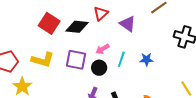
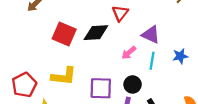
purple triangle: (128, 24) -> (151, 35), moved
purple square: (76, 60) -> (101, 88), moved
black circle: (99, 68) -> (133, 84), moved

